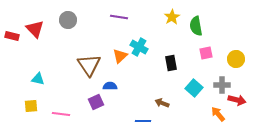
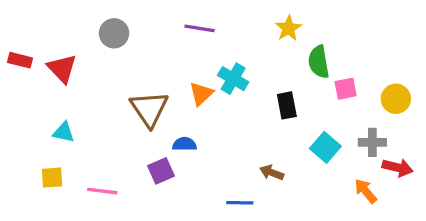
green semicircle: (196, 26) -> (319, 62), moved
red triangle: (35, 29) -> (62, 69), moved

